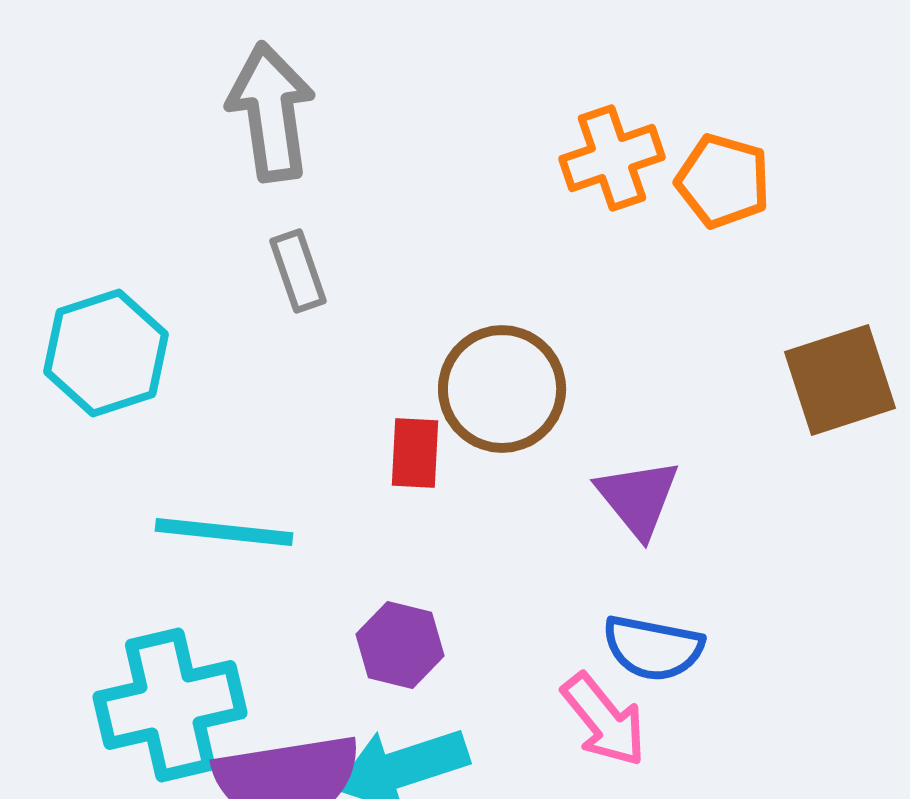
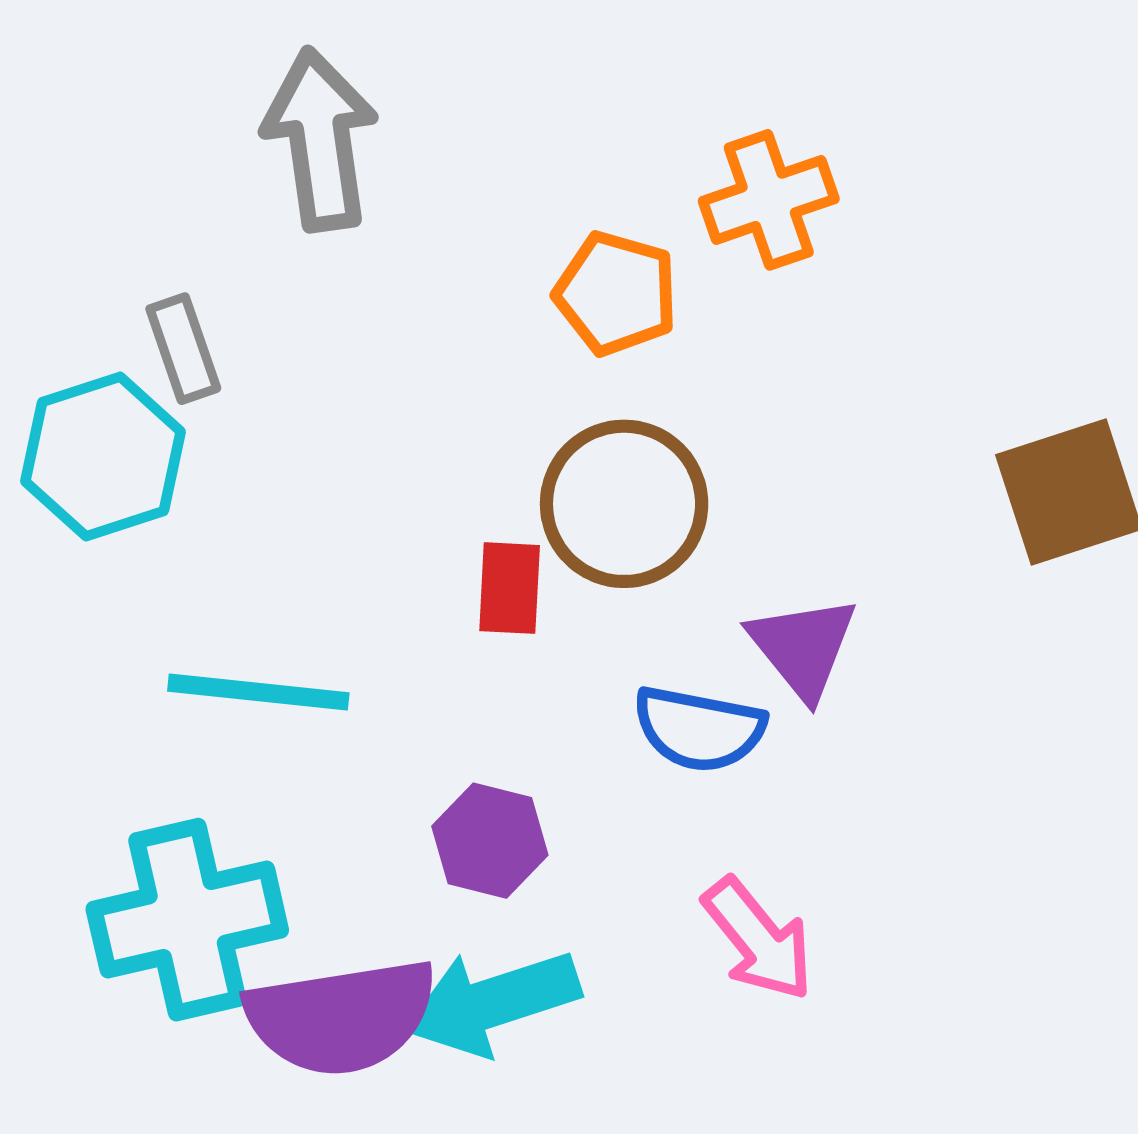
orange pentagon: (723, 181) -> (616, 293), moved
gray rectangle: (298, 271) -> (183, 349), moved
blue semicircle: (653, 648) -> (699, 729), moved

